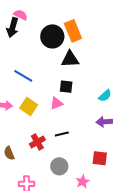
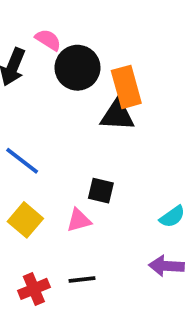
pink semicircle: (21, 15) -> (48, 40), moved
black circle: (52, 36) -> (78, 68), moved
black triangle: (70, 59) -> (117, 115), moved

